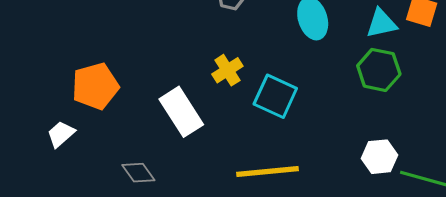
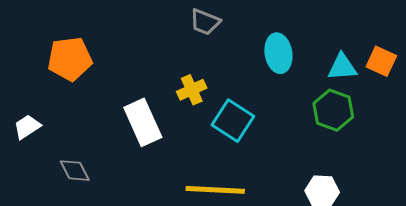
orange pentagon: (95, 86) -> (70, 59), moved
gray diamond: (138, 173) -> (75, 171), moved

